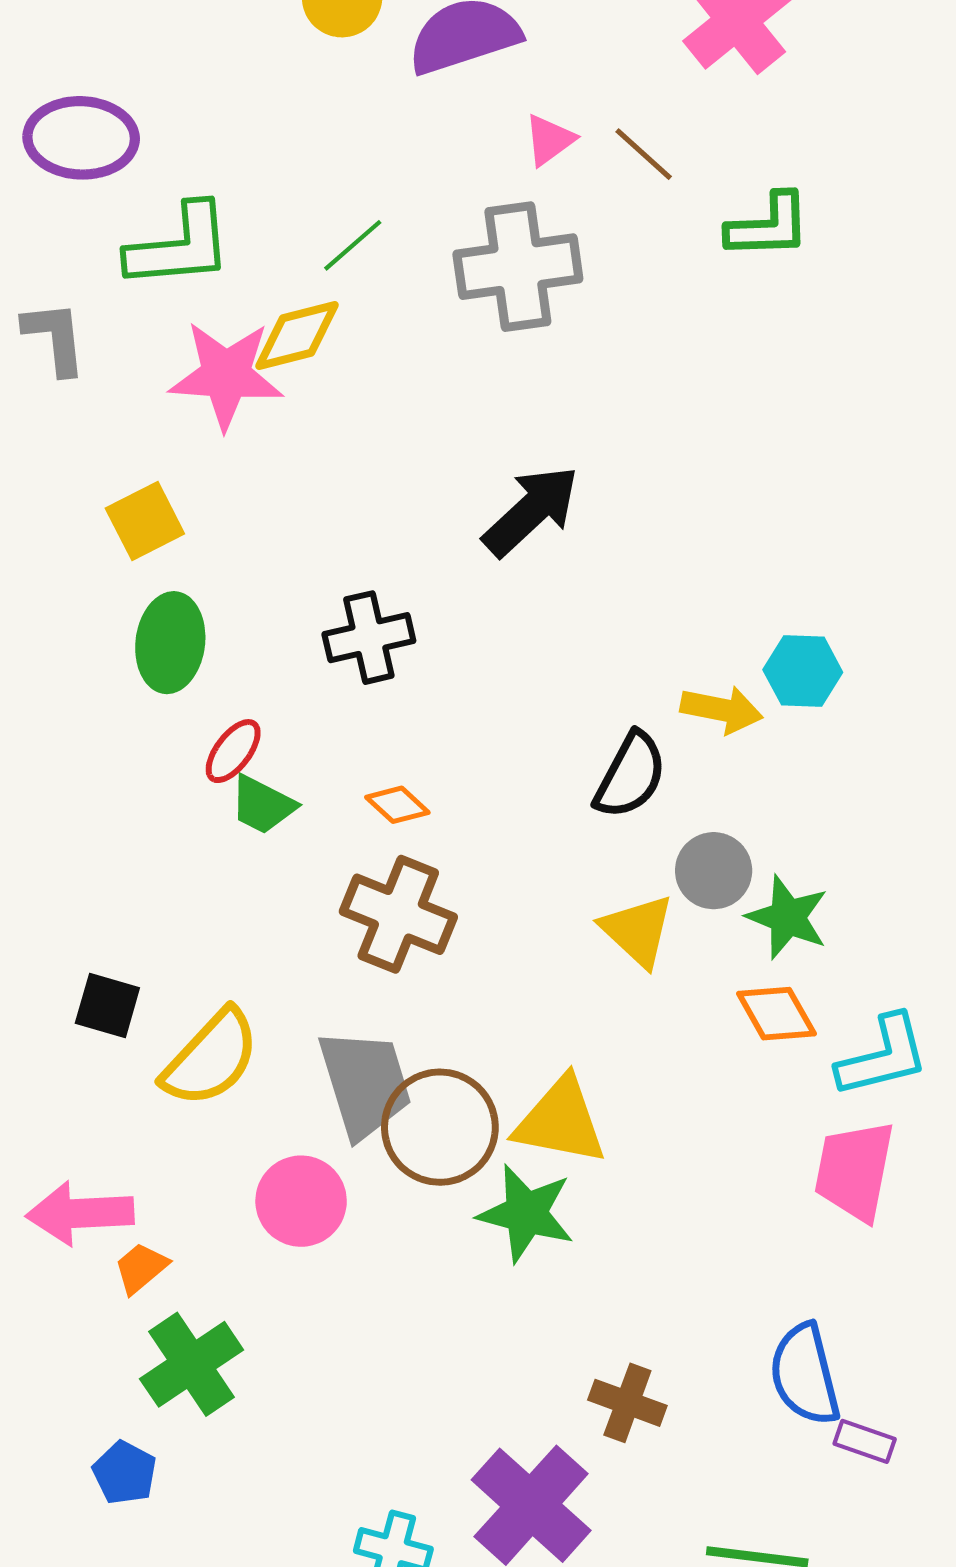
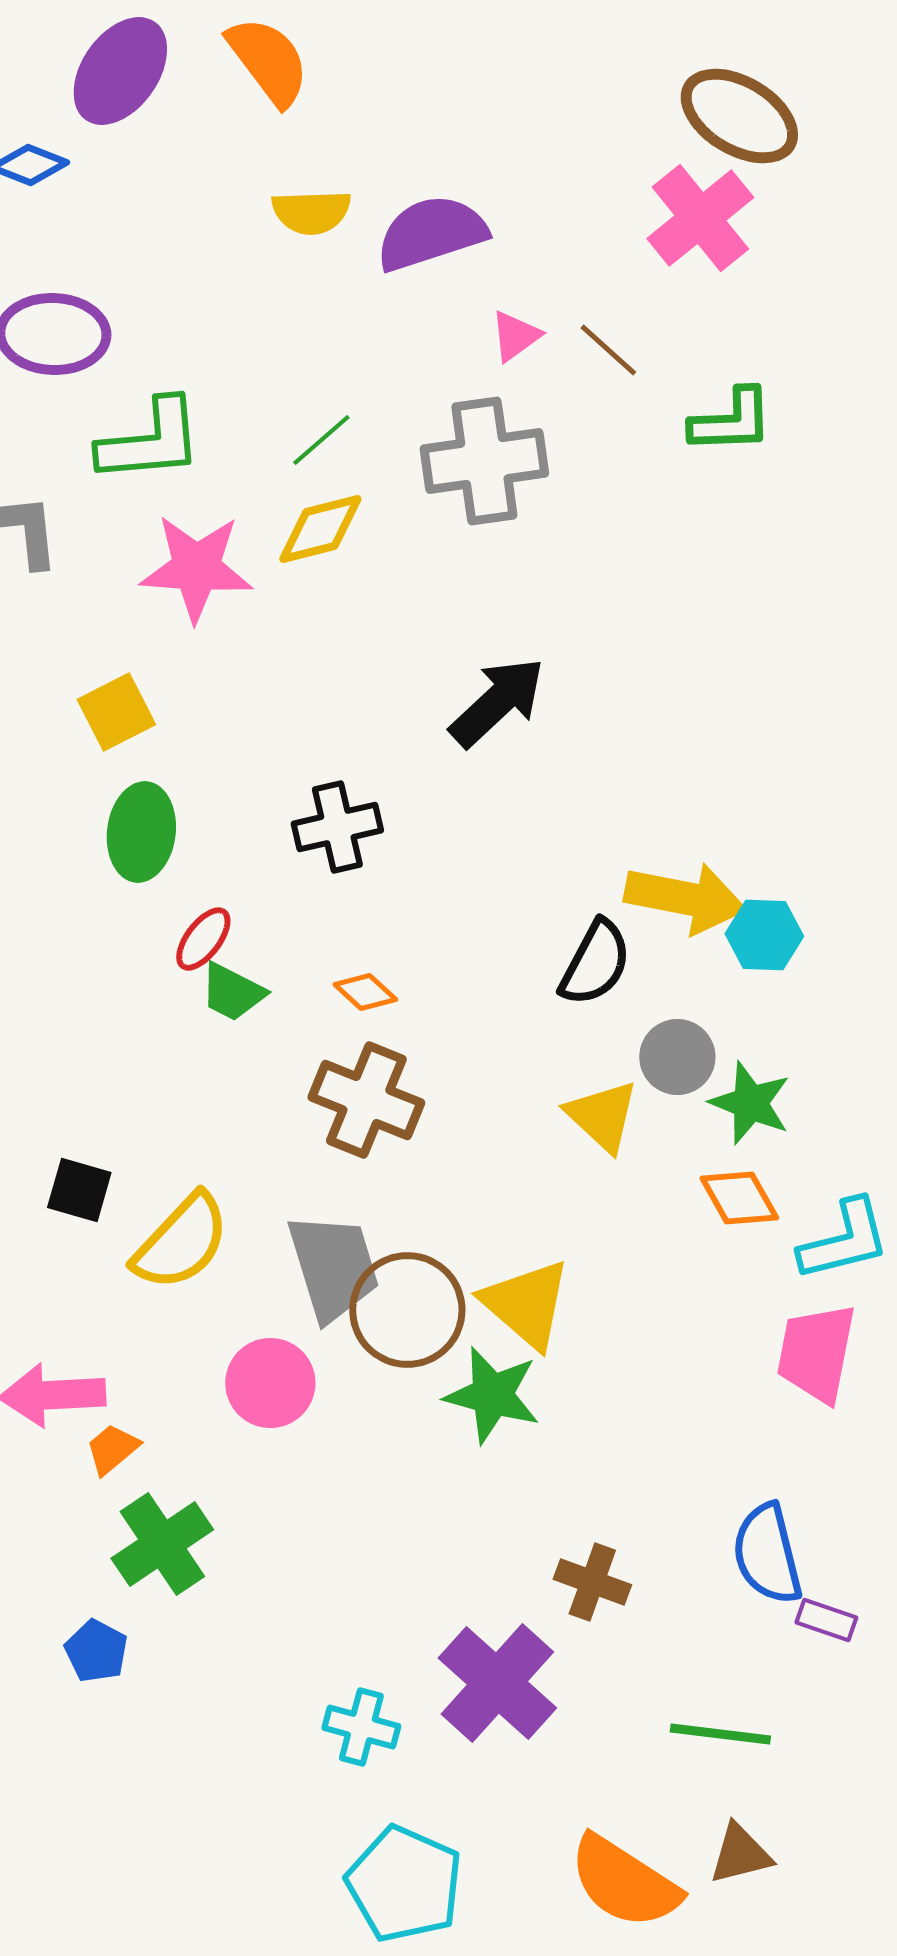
yellow diamond: (297, 336) -> (320, 529), moved
cyan hexagon: (803, 671) -> (764, 935), moved
yellow arrow: (722, 710) -> (685, 898), size x1.5
yellow triangle: (561, 1121) -> (526, 1304), turned 30

